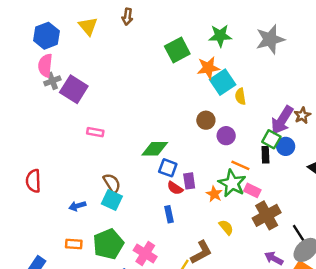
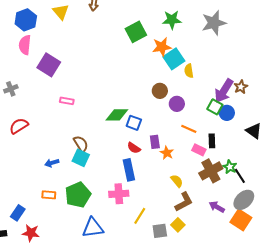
gray cross: (52, 81) -> (11, 89), moved
black rectangle: (265, 155) -> (212, 141), moved
blue square: (168, 168) -> (134, 123), moved
red semicircle: (33, 181) -> (19, 126), moved, turned 60
purple rectangle: (189, 181) -> (155, 142), moved
green star: (232, 183) -> (230, 167), moved, size x0.6
blue rectangle: (169, 214) -> (129, 170), size x1.5
black line: (299, 233) -> (240, 176), moved
brown L-shape: (201, 252) -> (184, 202), moved
pink cross: (145, 254) -> (119, 194), moved, turned -36

